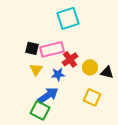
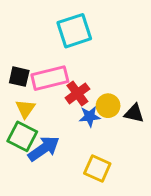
blue star: (58, 74) -> (90, 116), moved
yellow square: (92, 97) -> (97, 168), moved
green square: (40, 110) -> (22, 136), moved

